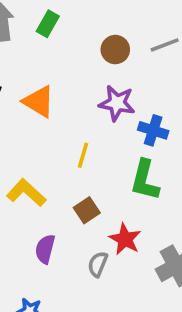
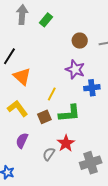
orange triangle: (39, 101) -> (22, 77), moved
blue cross: (153, 130) -> (92, 88), turned -35
green L-shape: (145, 180) -> (69, 113), moved, turned -120
brown square: (87, 210) -> (44, 117), moved

